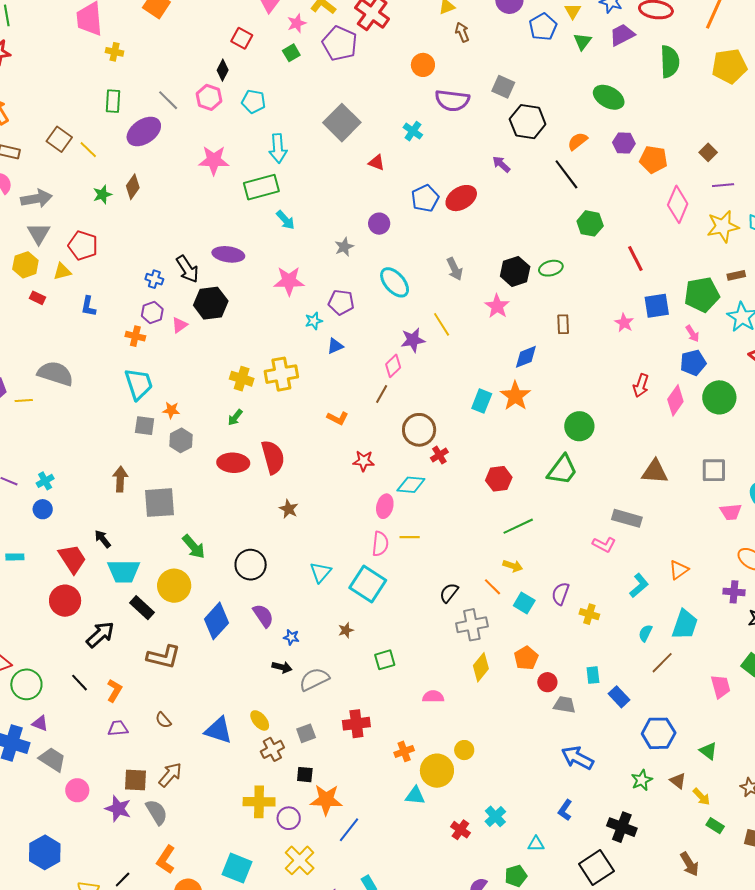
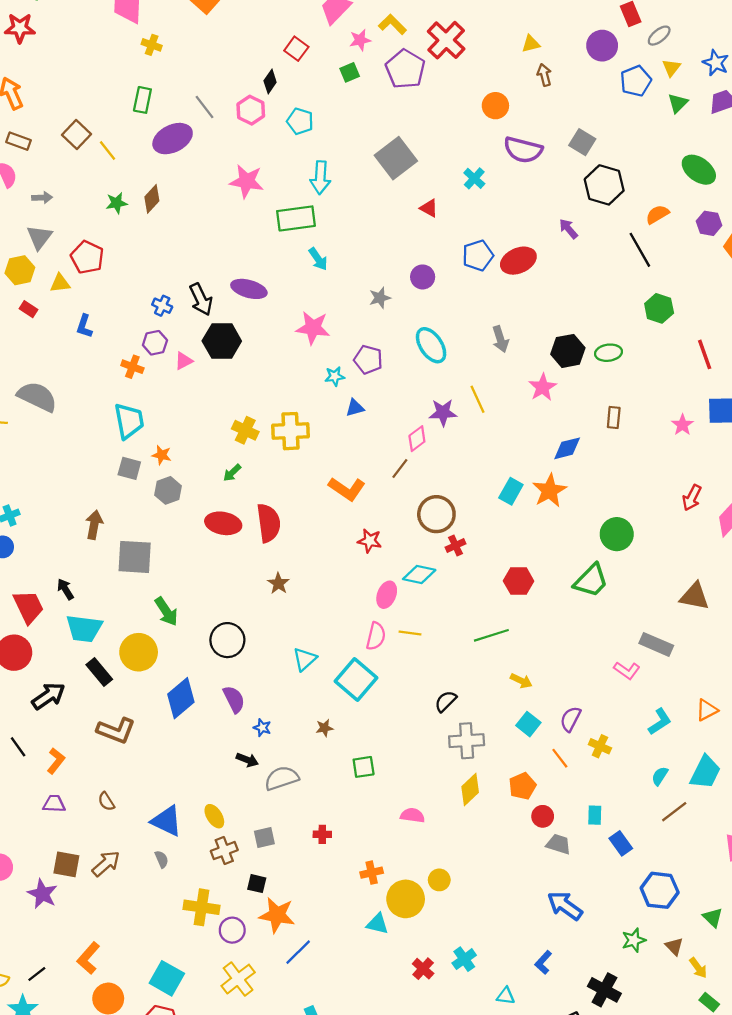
gray arrow: (36, 199) -> (42, 198), size x0.6
orange L-shape: (338, 418) -> (347, 489), size x1.5
green line: (518, 526) -> (491, 635), moved
orange line: (493, 587) -> (560, 758), moved
red cross: (356, 724) -> (322, 834), size x0.6
gray semicircle: (157, 812) -> (162, 859), moved, size x0.6

